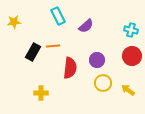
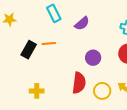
red semicircle: (70, 68) -> (79, 83), moved
yellow circle: (103, 83) -> (102, 91), moved

